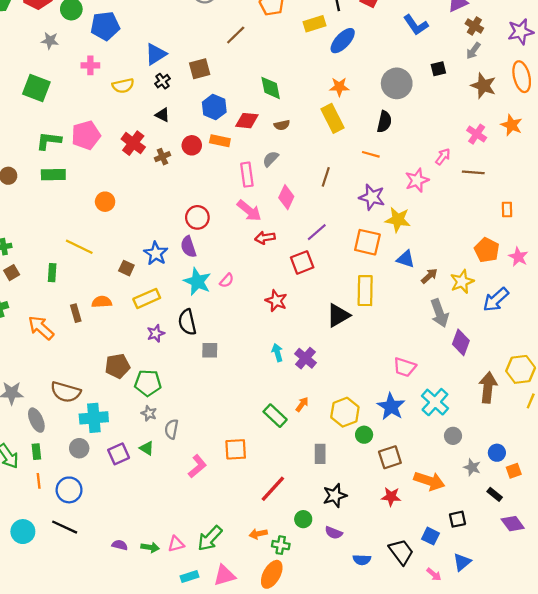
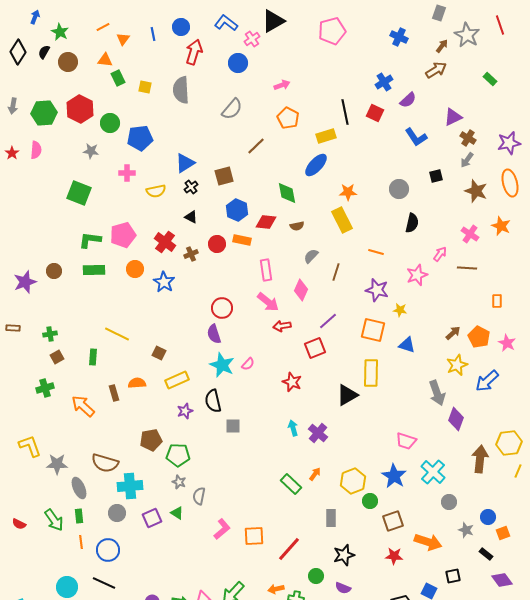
blue ellipse: (343, 41) -> (316, 165), moved
gray circle: (397, 83) -> (399, 189), size x0.7
black semicircle: (384, 122) -> (412, 223), moved
gray semicircle: (271, 159) -> (311, 256), moved
orange circle: (105, 202) -> (135, 269), moved
yellow star: (398, 220) -> (400, 310), size x0.6
blue star: (156, 253) -> (164, 282), moved
brown arrow: (429, 276) -> (453, 333), moved
orange square: (236, 449) -> (254, 536), moved

